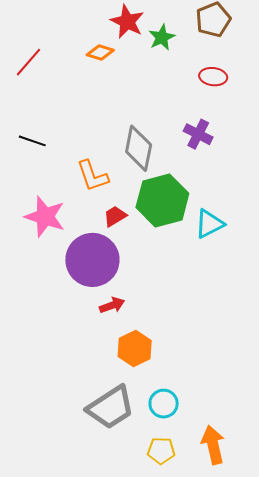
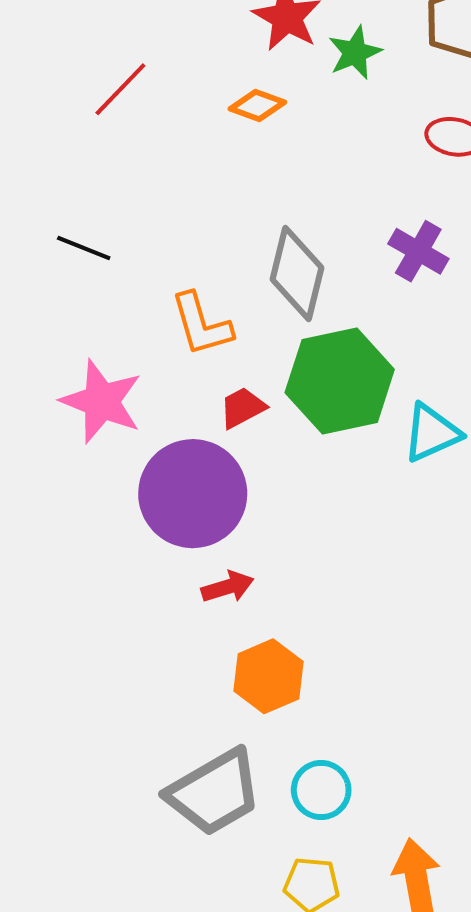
orange diamond: (100, 53) -> (257, 106), moved
red line: (29, 62) -> (120, 89), moved

